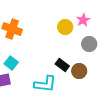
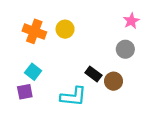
pink star: (83, 20) -> (131, 21), moved
yellow circle: (65, 27) -> (65, 29), moved

